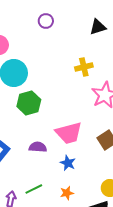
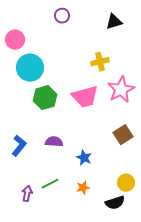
pink trapezoid: (69, 133) -> (85, 97), moved

